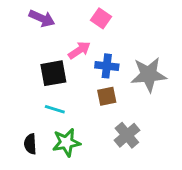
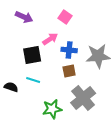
gray cross: (127, 135) -> (83, 98), size x1.4
green star: (66, 142) -> (52, 109), moved
black semicircle: (30, 144) -> (11, 87), moved, turned 112

